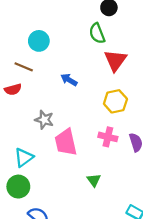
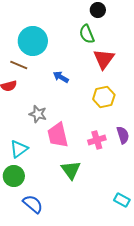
cyan circle: (39, 41) -> (33, 41), size x1.5
pink cross: (108, 137) -> (97, 140), moved, turned -30
green triangle: (94, 180) -> (71, 170), moved, size x1.5

